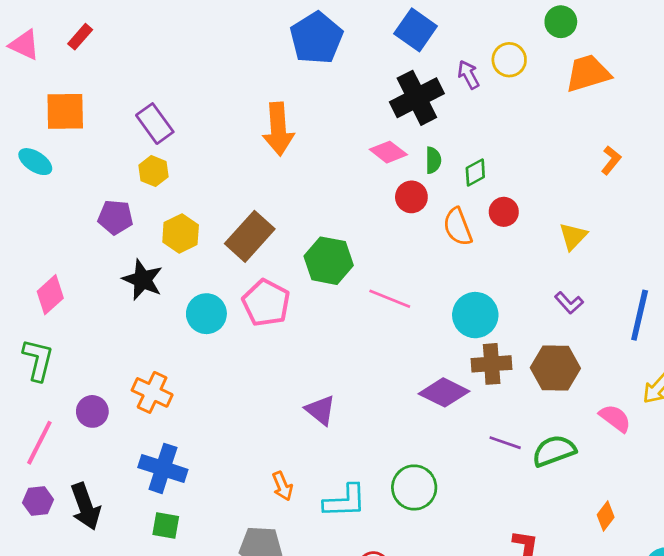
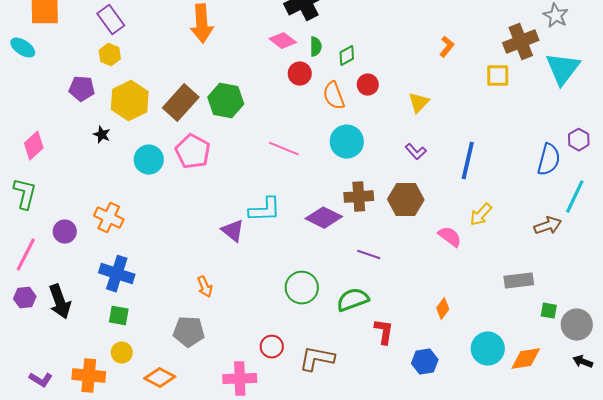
yellow hexagon: (181, 234) -> (130, 101), size x1.4
green hexagon: (329, 261) -> (226, 101), moved
black star: (143, 280) -> (102, 135), size x0.6
cyan circle: (475, 315) -> (347, 142), moved
green semicircle: (554, 451) -> (353, 300), moved
cyan L-shape: (345, 501) -> (265, 210), moved

